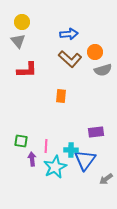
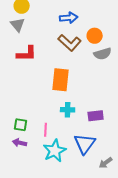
orange rectangle: (61, 96) -> (61, 80), size x1.6
cyan cross: (71, 150) -> (68, 110), moved
purple arrow: (32, 159) -> (20, 143), moved, turned -72

